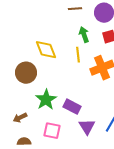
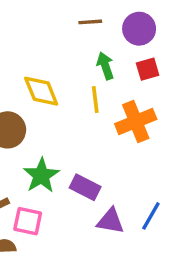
purple triangle: (87, 127) -> (110, 221), turned -48
pink square: (52, 131) -> (28, 221), moved

